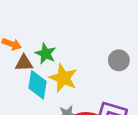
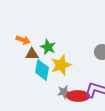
yellow star: (63, 78) -> (61, 65), turned 30

